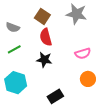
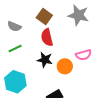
orange circle: (88, 79) -> (65, 66), moved

